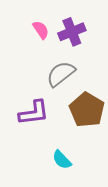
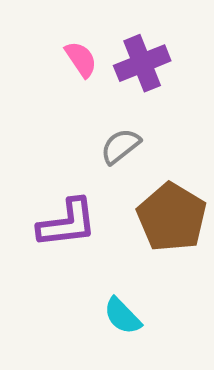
gray semicircle: (61, 74) -> (120, 146), size x0.7

